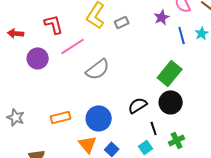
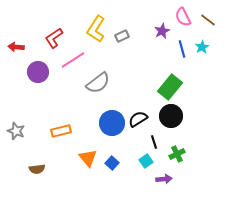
red L-shape: (54, 24) -> (54, 38), turned -110
blue circle: (99, 118) -> (112, 123), moved

